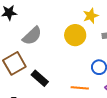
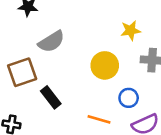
yellow circle: (75, 35) -> (105, 65), moved

